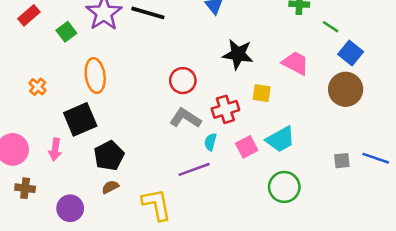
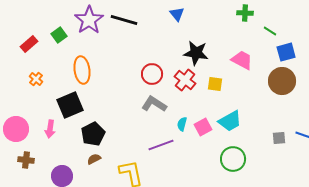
red rectangle: (29, 15) -> (29, 44), moved
blue square: (351, 53) -> (286, 52), turned 36
red cross: (225, 109) -> (185, 80), moved, turned -35
cyan semicircle: (210, 142) -> (182, 124), moved

